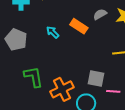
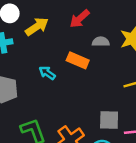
gray semicircle: (100, 14) -> (101, 42), turned 40

